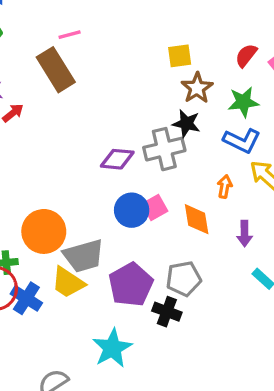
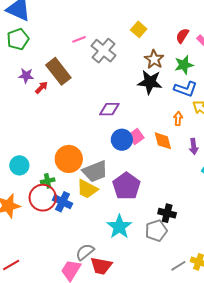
pink line: (70, 35) -> (79, 39), moved
yellow square: (180, 56) -> (139, 29), moved, turned -35
brown rectangle: (56, 70) -> (58, 71), moved
black star: (186, 123) -> (150, 82), size x1.4
gray cross: (164, 149) -> (103, 51), moved, turned -30
gray pentagon: (184, 279) -> (156, 231), moved
black cross: (167, 312) -> (167, 213), moved

